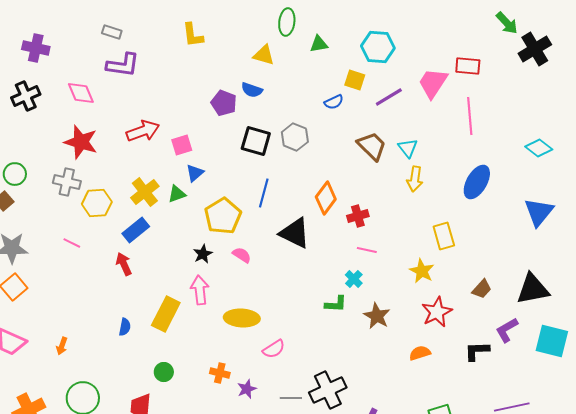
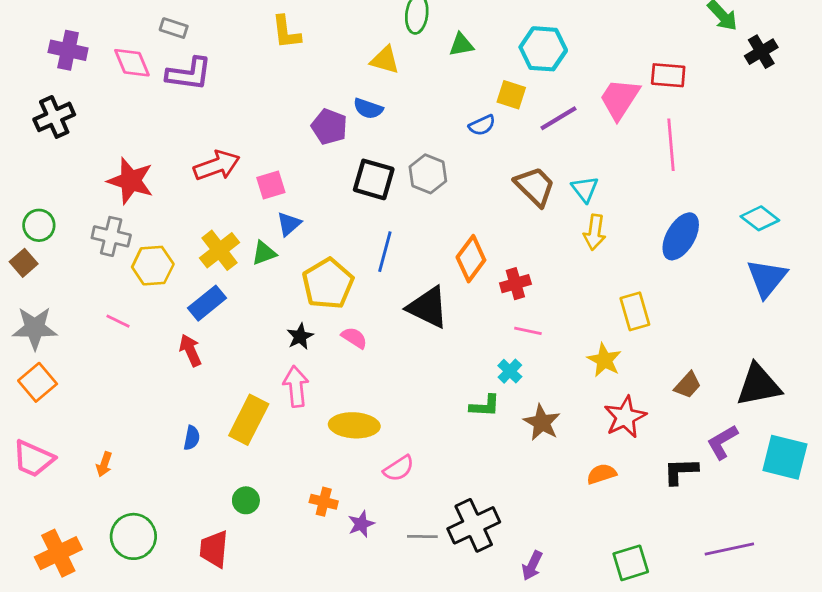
black cross: (535, 49) -> (761, 52), size x0.7
pink diamond: (81, 93) -> (132, 63), moved
cyan diamond: (539, 148) -> (760, 218), moved

